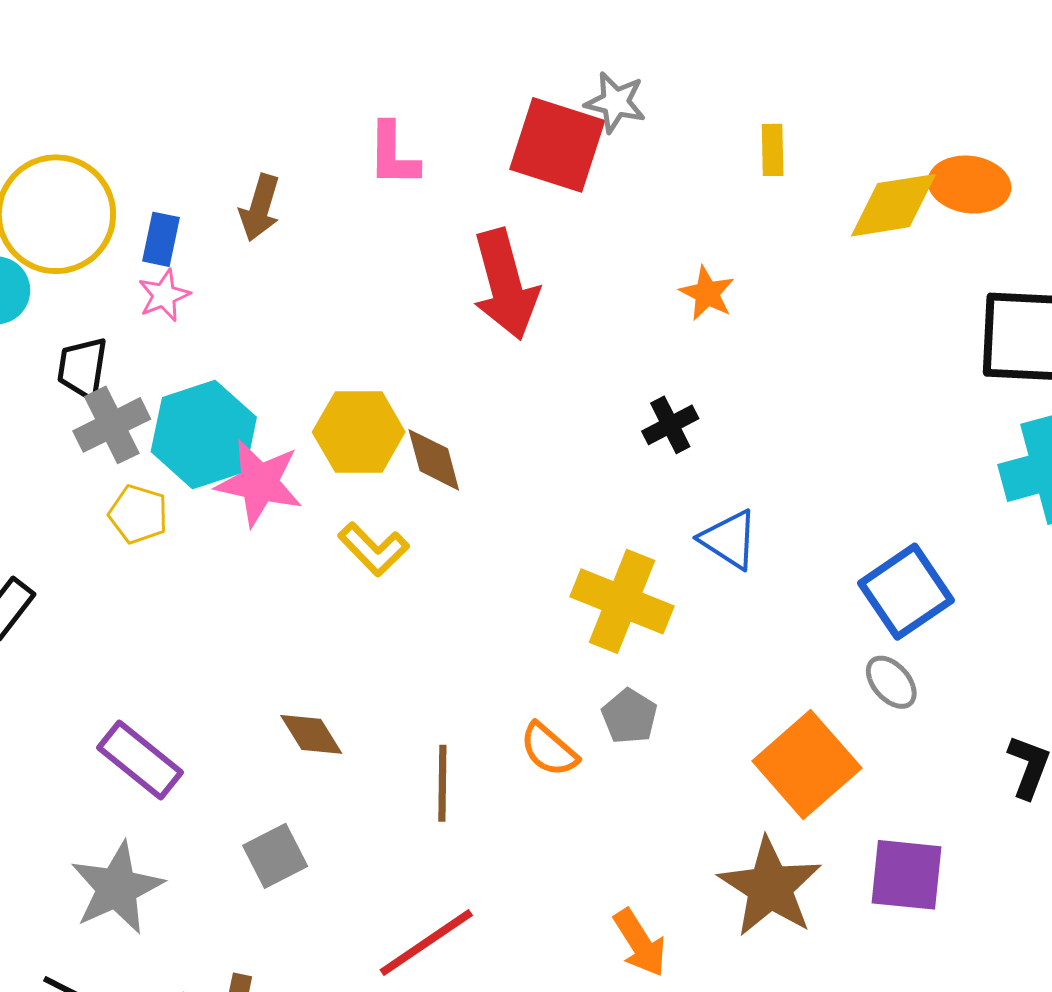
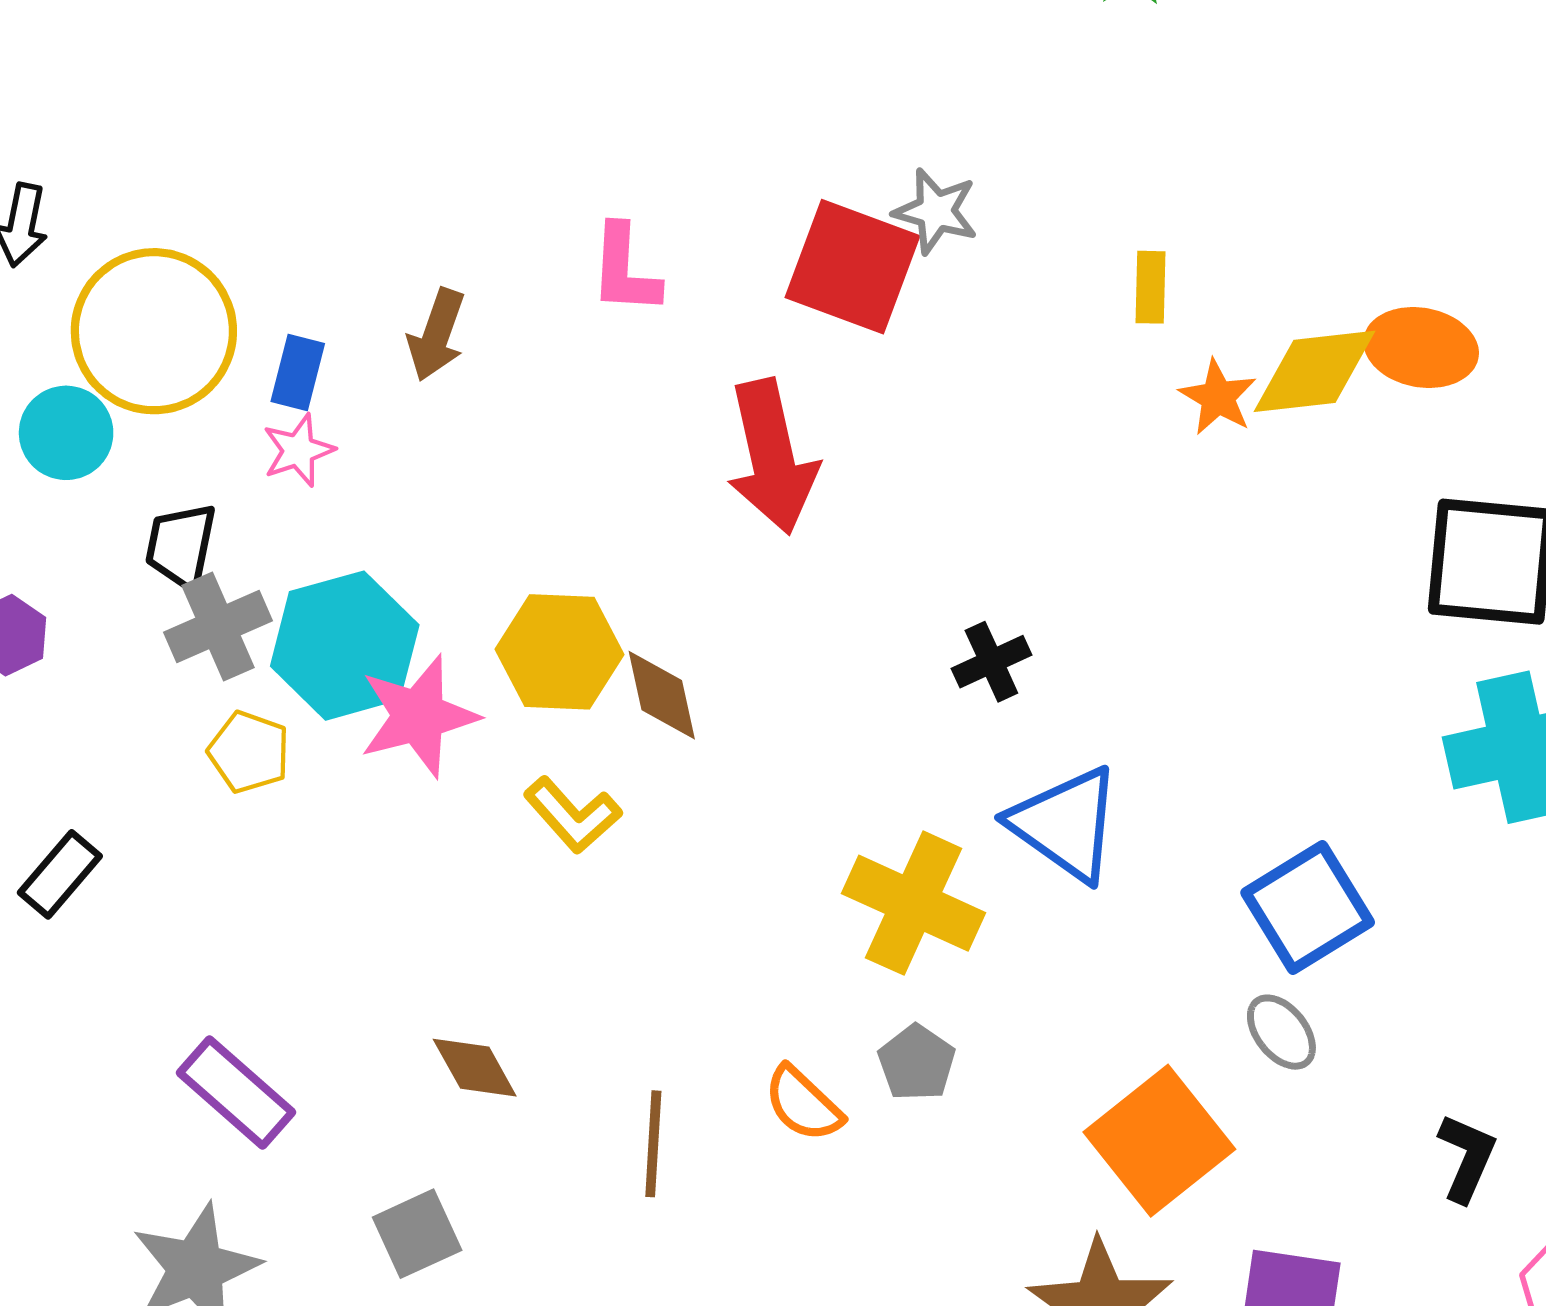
orange star: (707, 293) -> (1218, 397), moved
pink star: (259, 483) -> (419, 716), turned -30
blue triangle: (729, 539) -> (1066, 824), size x1.4

